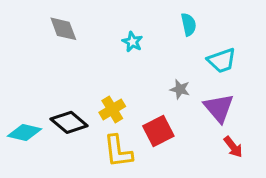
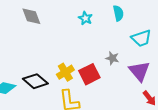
cyan star: (132, 42) -> (85, 18), moved
red square: (158, 131) -> (89, 74), moved

